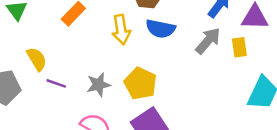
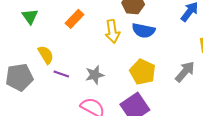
gray arrow: (208, 41) -> (185, 72), moved
yellow pentagon: (140, 83) -> (143, 72), moved

